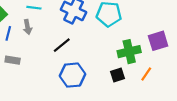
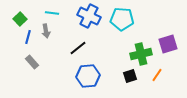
gray rectangle: (13, 60) -> (32, 62), turned 40

